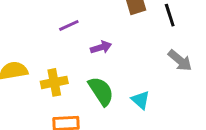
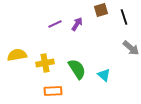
purple arrow: (101, 47) -> (77, 24), moved, turned -40

